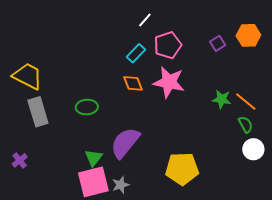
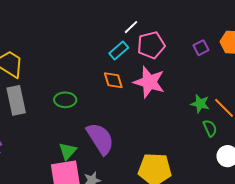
white line: (145, 20) -> (131, 27), moved
green semicircle: (246, 125) -> (210, 128), moved
purple semicircle: (125, 143) -> (100, 139), turned 104

